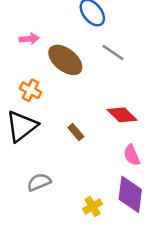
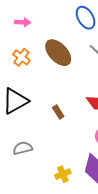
pink arrow: (29, 39) -> (23, 22), moved
orange cross: (31, 90) -> (21, 57), moved

